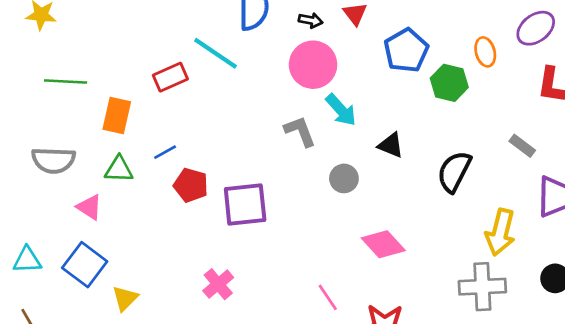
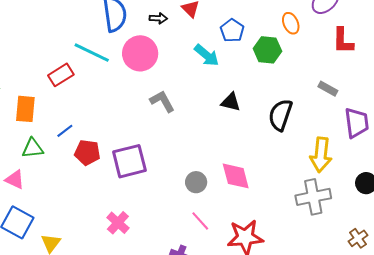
blue pentagon: (406, 50) -> (232, 31), size x0.7
pink circle: (313, 65) -> (140, 53), moved
cyan arrow: (341, 110) -> (207, 55), moved
gray circle: (344, 178) -> (196, 182), moved
pink diamond: (383, 244) -> (236, 176), turned 36

